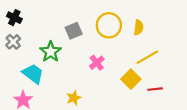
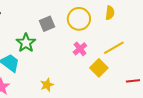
yellow semicircle: (139, 27) -> (110, 13), moved
pink cross: (97, 63) -> (80, 49), moved
red line: (155, 89) -> (133, 81), moved

